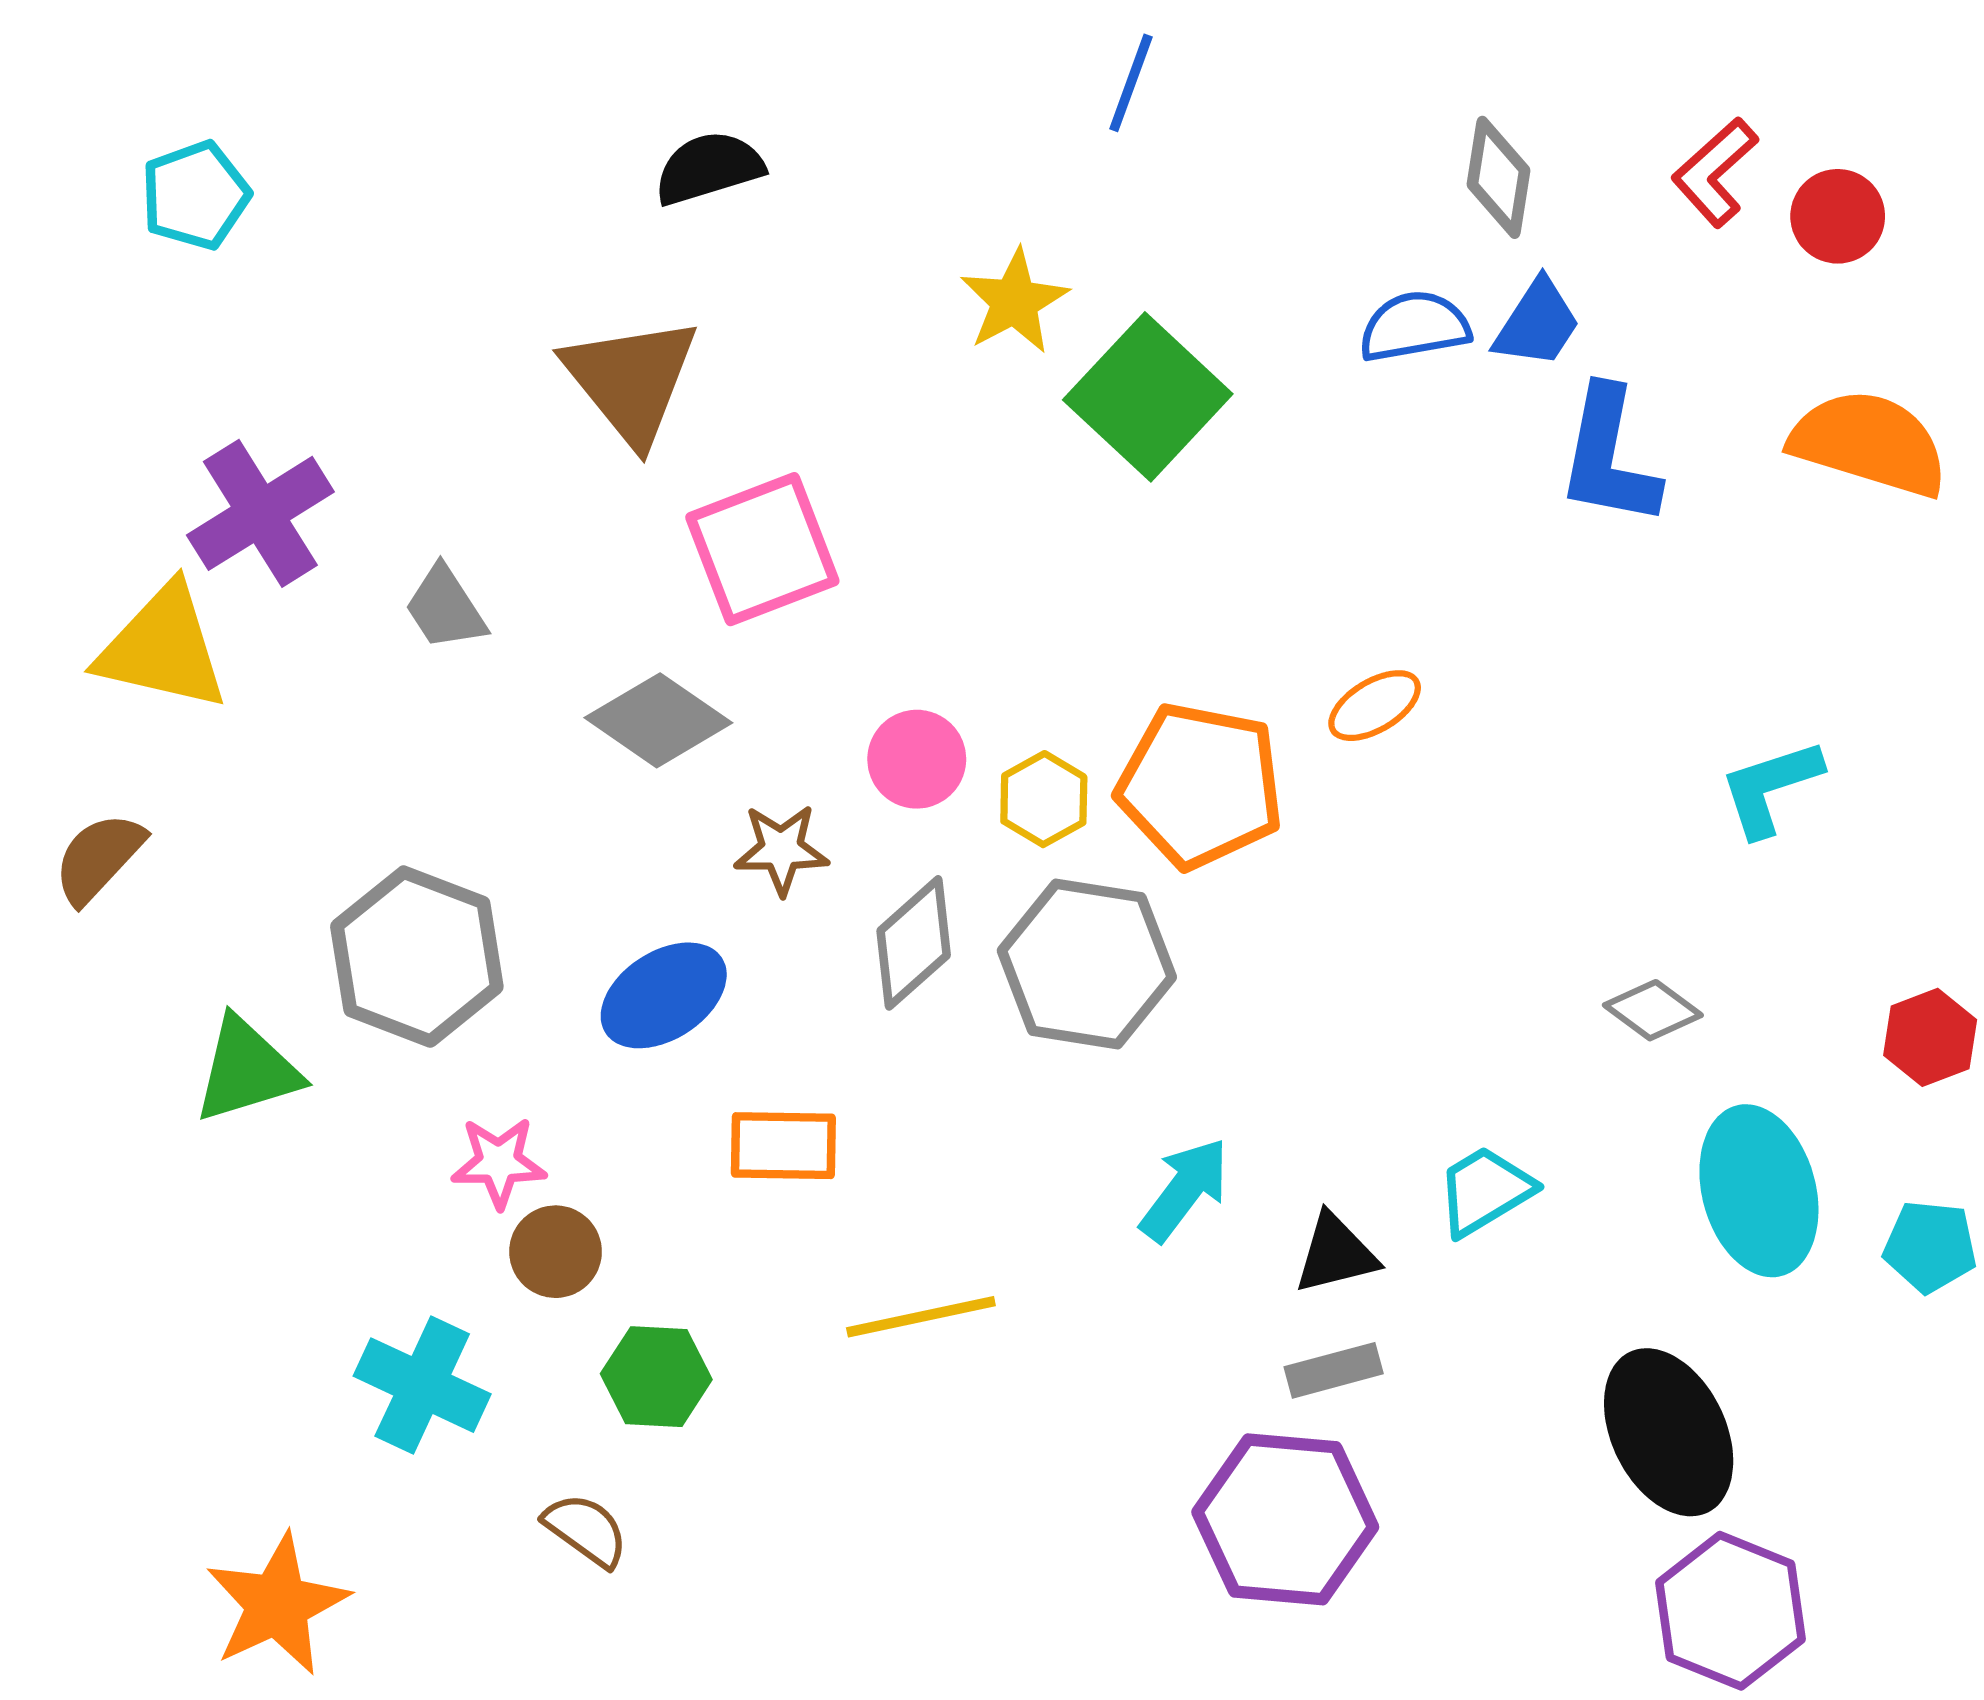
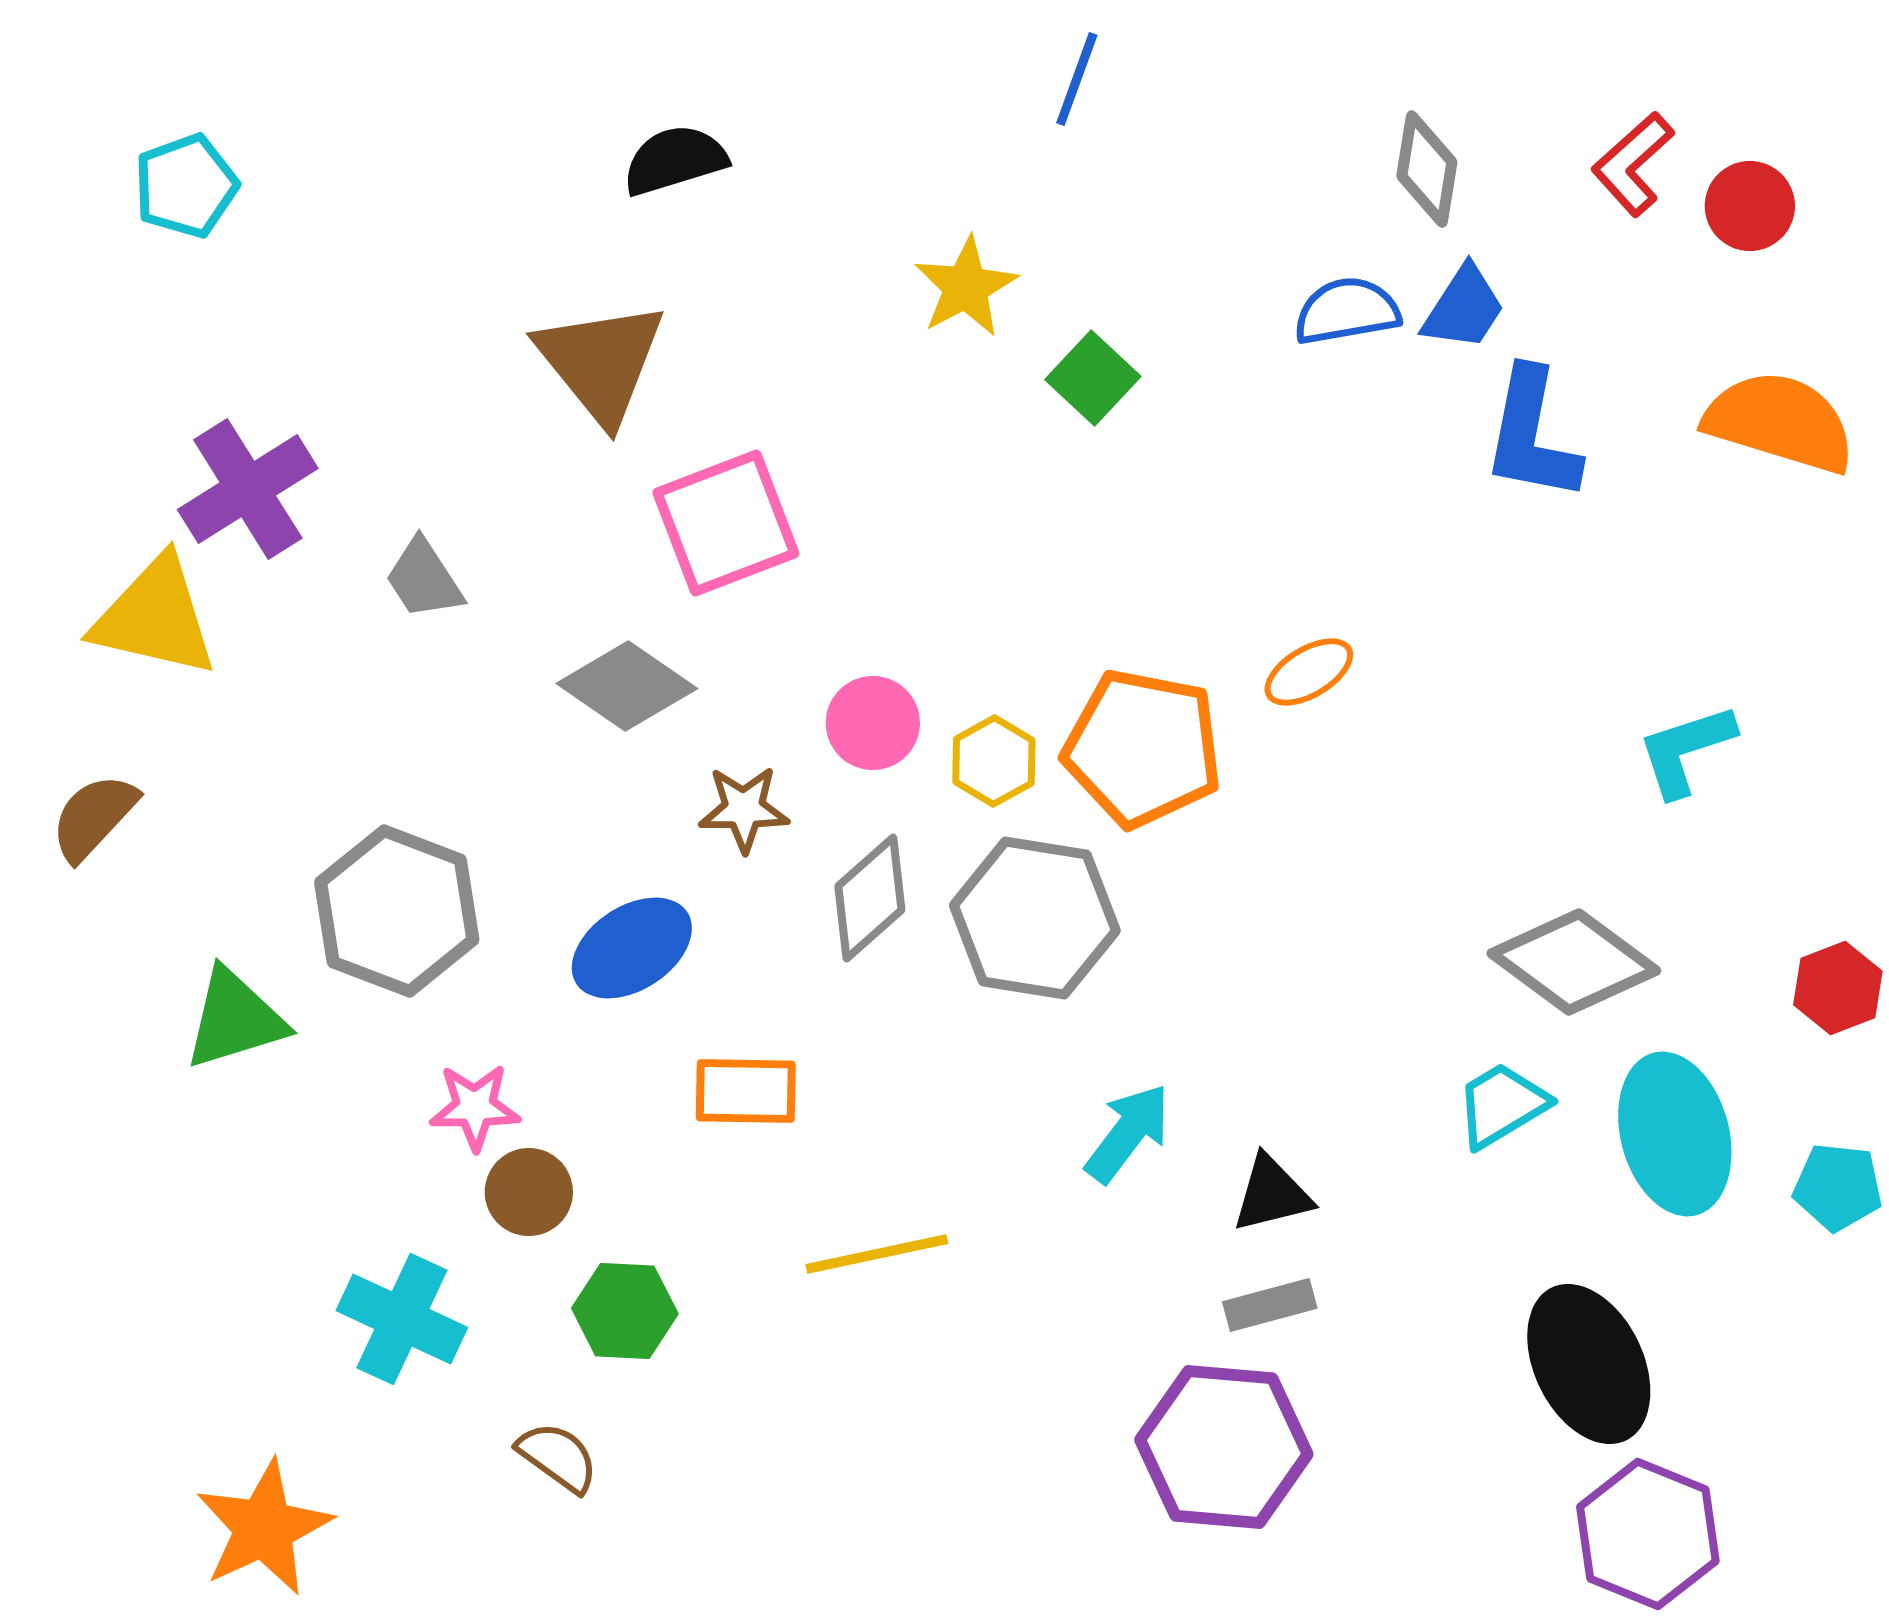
green square: (1148, 397) -> (1093, 378), size x0.6
gray diamond: (1653, 1010) -> (1574, 962), size x1.8
cyan trapezoid: (1485, 1191) -> (1502, 1105), moved

